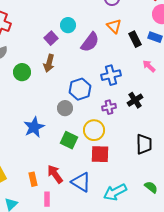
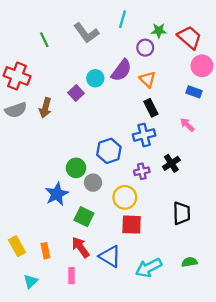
black rectangle: (135, 39) -> (151, 108), moved
purple semicircle: (90, 42) -> (121, 70), moved
brown arrow: (49, 63) -> (45, 108), moved
green circle: (22, 72) -> (76, 168), moved
gray circle: (65, 108) -> (93, 183), moved
green square: (69, 140) -> (84, 217), moved
orange rectangle: (33, 179) -> (45, 251), moved
green semicircle: (151, 187) -> (189, 262), turned -48

